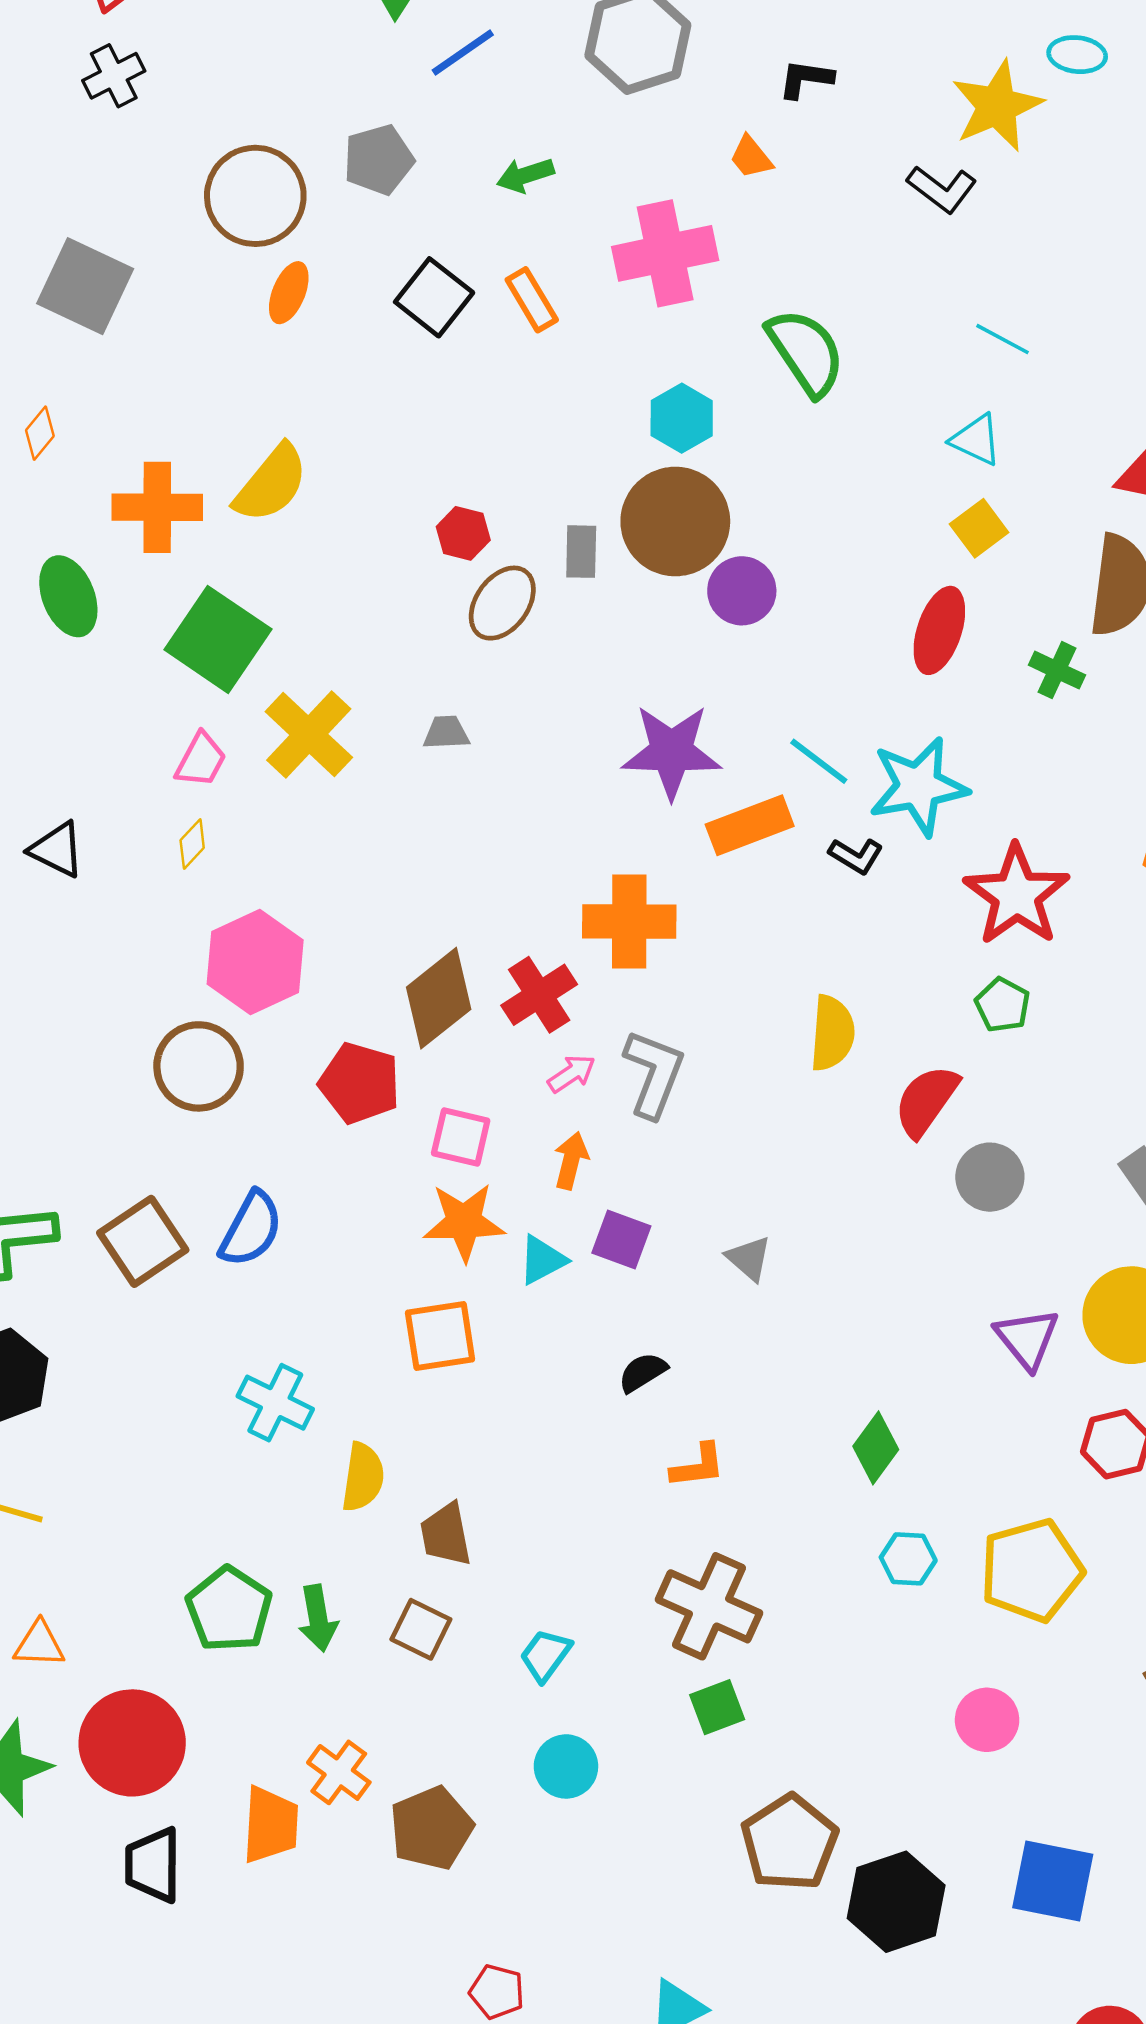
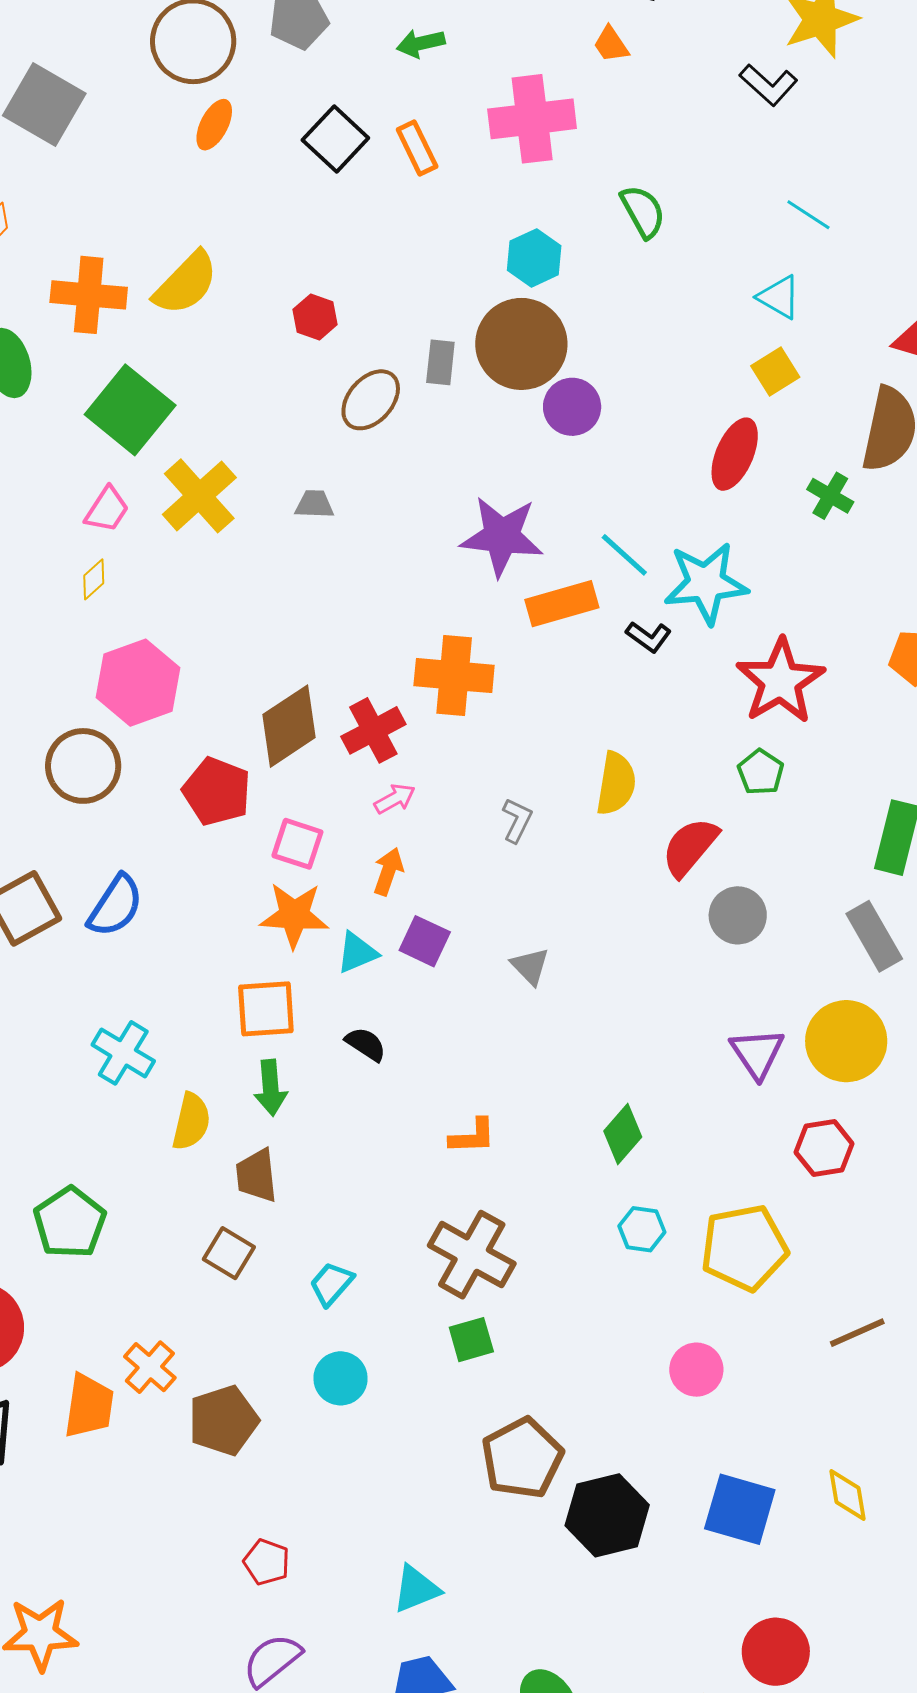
green semicircle: (806, 352) -> (643, 212), size x0.7
red hexagon: (463, 533) -> (315, 317), moved
gray L-shape: (654, 1074) -> (517, 820), moved, size x0.6
black semicircle: (643, 1372) -> (366, 1044), moved, turned 60
green arrow: (318, 1618) -> (271, 1088), moved

